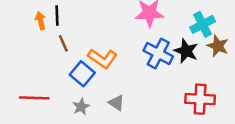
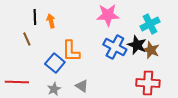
orange arrow: (41, 21) -> (51, 21), moved
brown line: (63, 43) -> (27, 39), moved
brown star: (218, 46) -> (151, 50), moved
orange L-shape: (103, 59) -> (71, 51), turned 55

